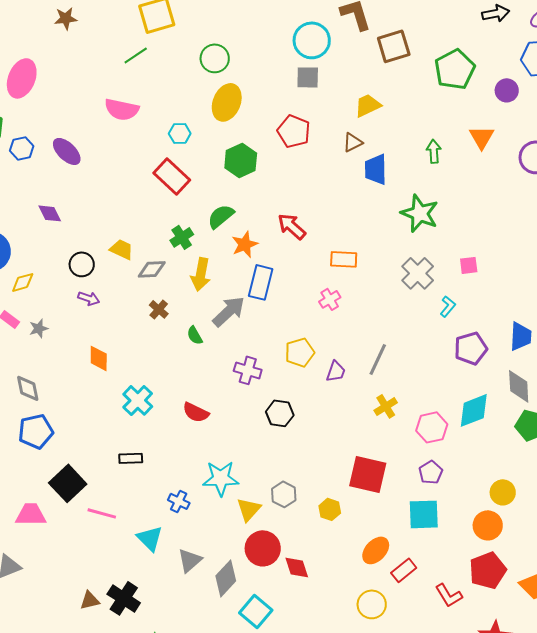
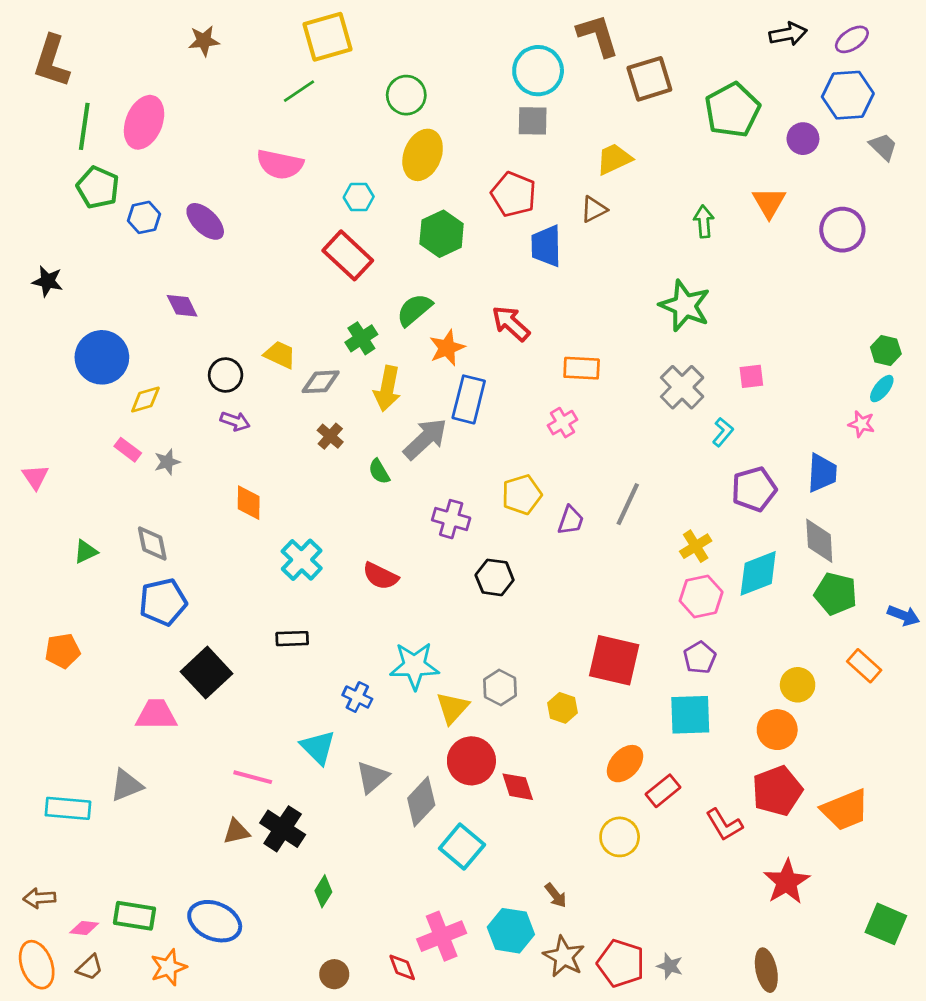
blue trapezoid: (376, 169) -> (546, 246), moved
yellow cross: (386, 406) -> (696, 546), moved
pink line: (102, 513) -> (253, 777), moved

